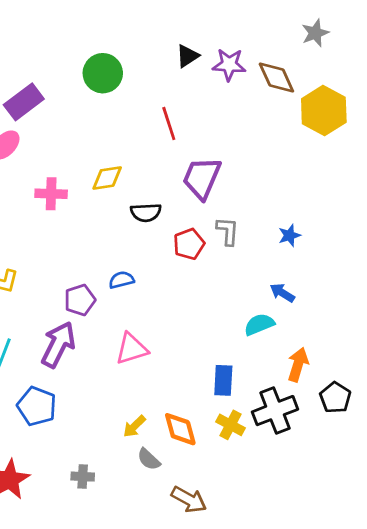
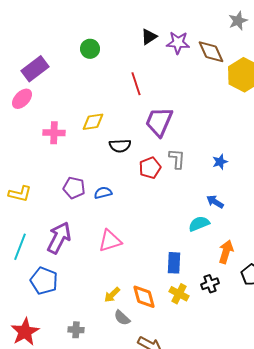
green circle: (103, 73) -> (90, 49), size x0.7
purple pentagon: (80, 300) -> (74, 188), moved, turned 30
black cross: (275, 411) -> (210, 284), size x0.6

